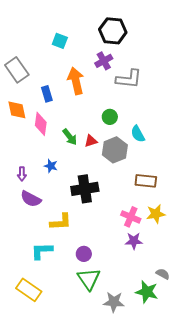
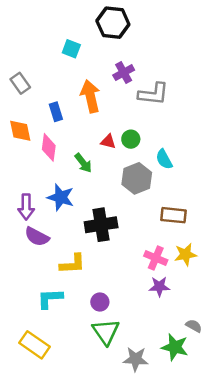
black hexagon: (113, 31) -> (113, 23), moved
gray rectangle: (17, 70) -> (20, 83), size x0.7
red triangle: (91, 141) -> (108, 141), moved, turned 32
blue star: (51, 166) -> (61, 197), size x1.6
purple arrow: (22, 174) -> (26, 207), size x1.5

